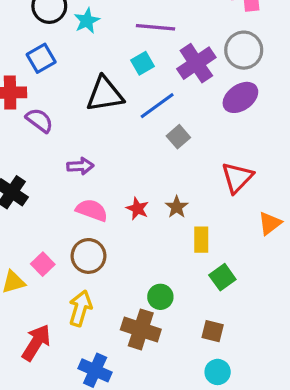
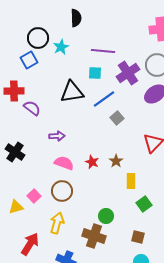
blue square: (41, 58) -> (29, 60), moved
cyan square: (142, 63) -> (95, 73), turned 32

